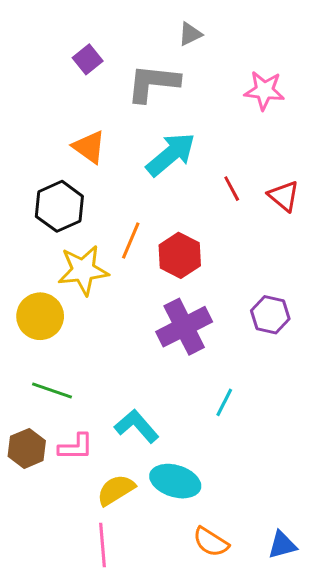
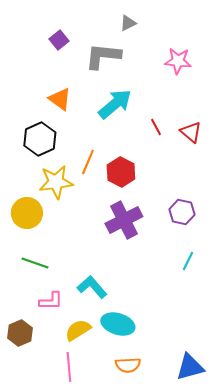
cyan line: (224, 402) -> (188, 261), moved
brown hexagon: (27, 448) -> (20, 333), moved
orange semicircle: (211, 542) -> (128, 365), moved, turned -35
blue triangle: (282, 545) -> (190, 367), size x1.4

